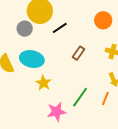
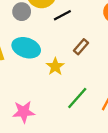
yellow star: (43, 83) -> (55, 67), moved
pink star: (57, 112) -> (24, 112), moved

